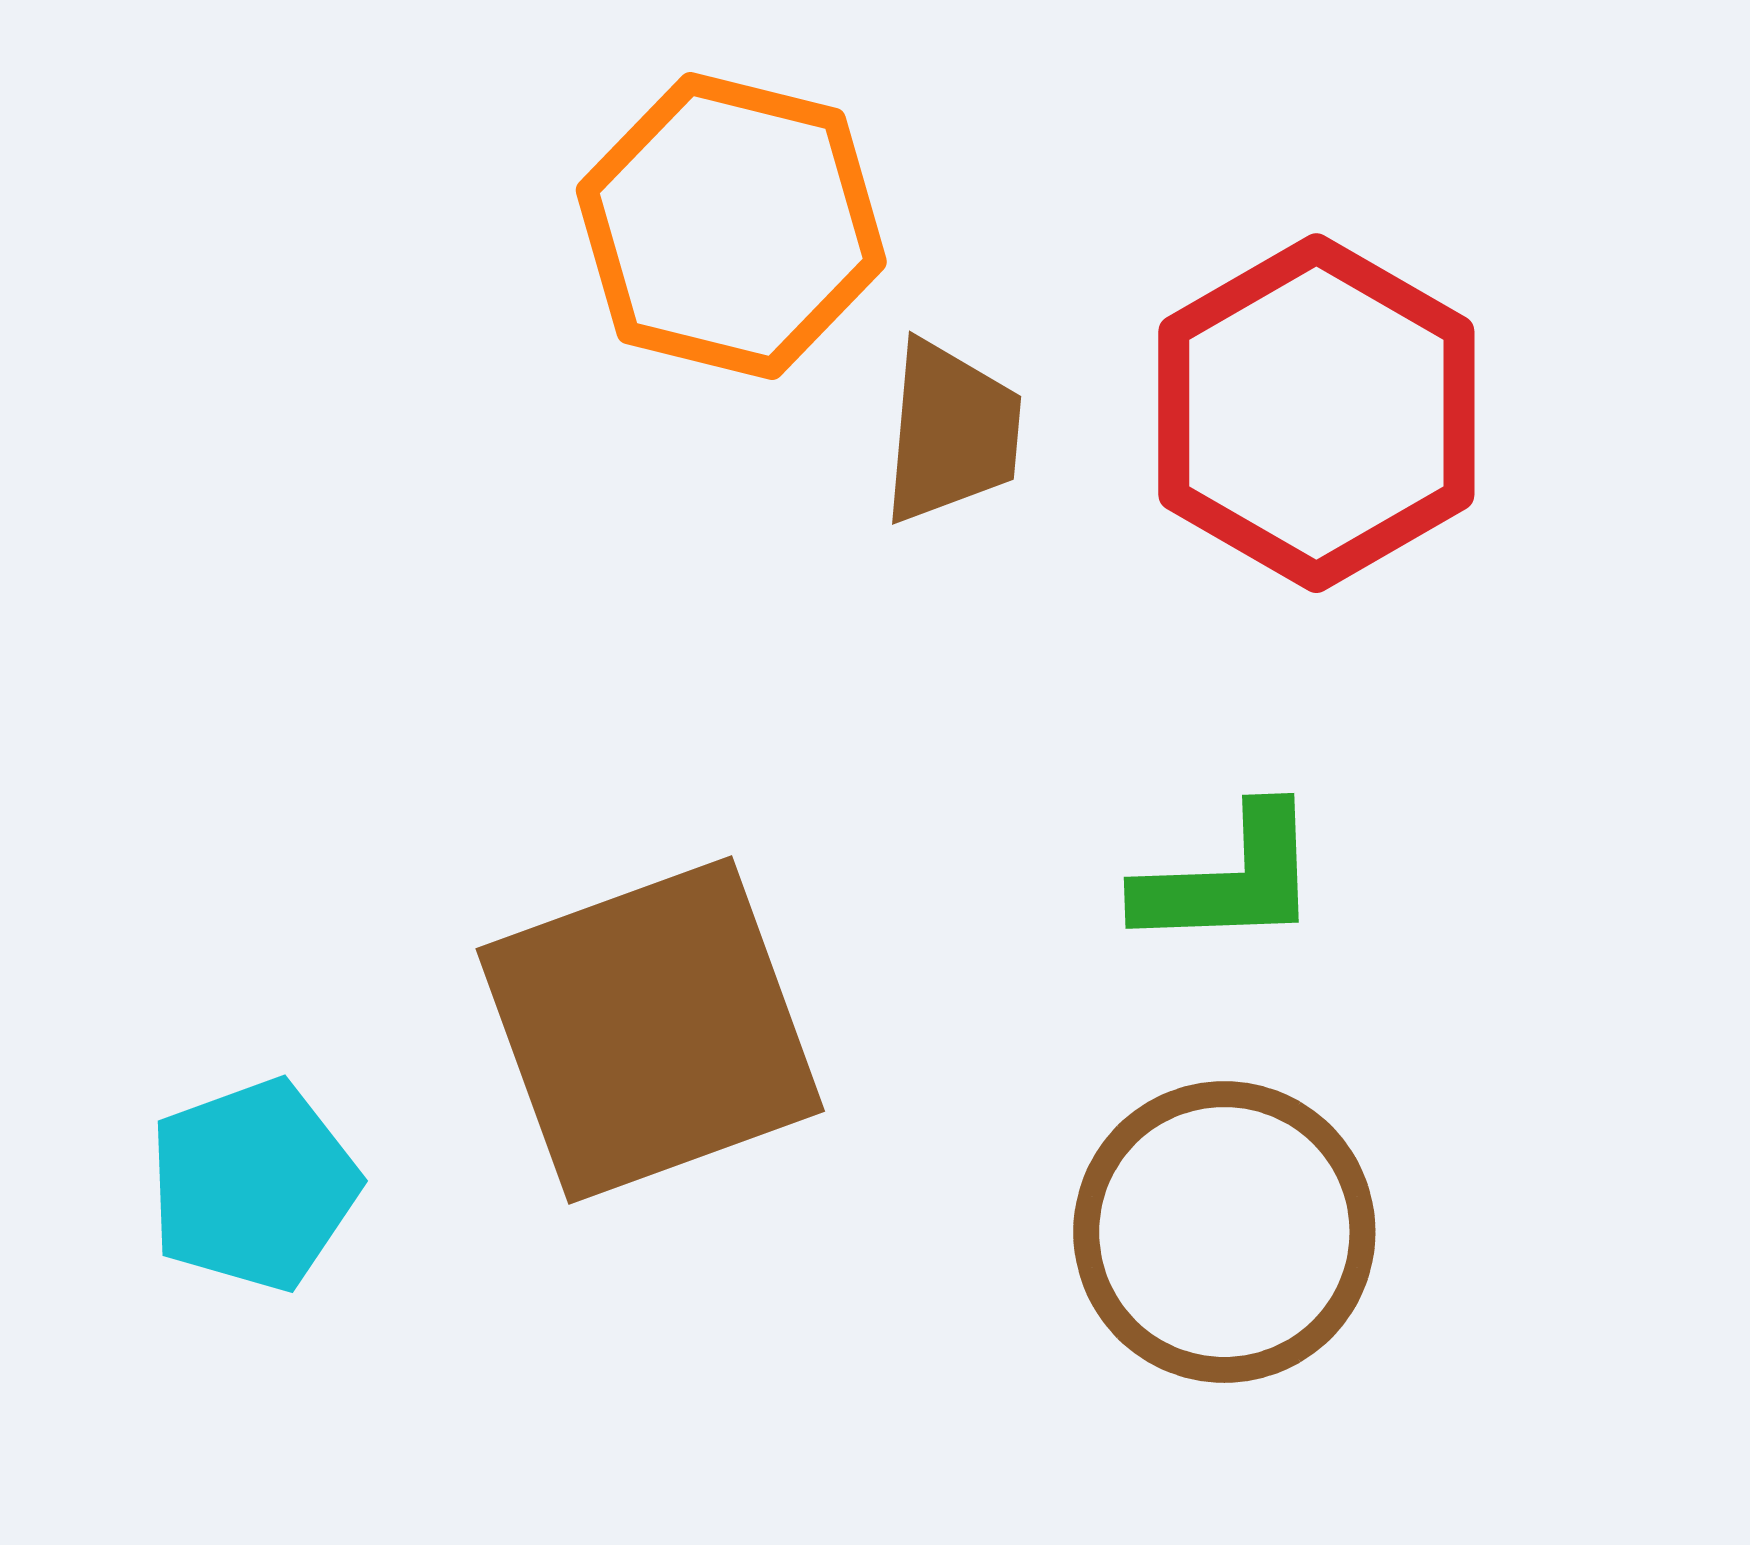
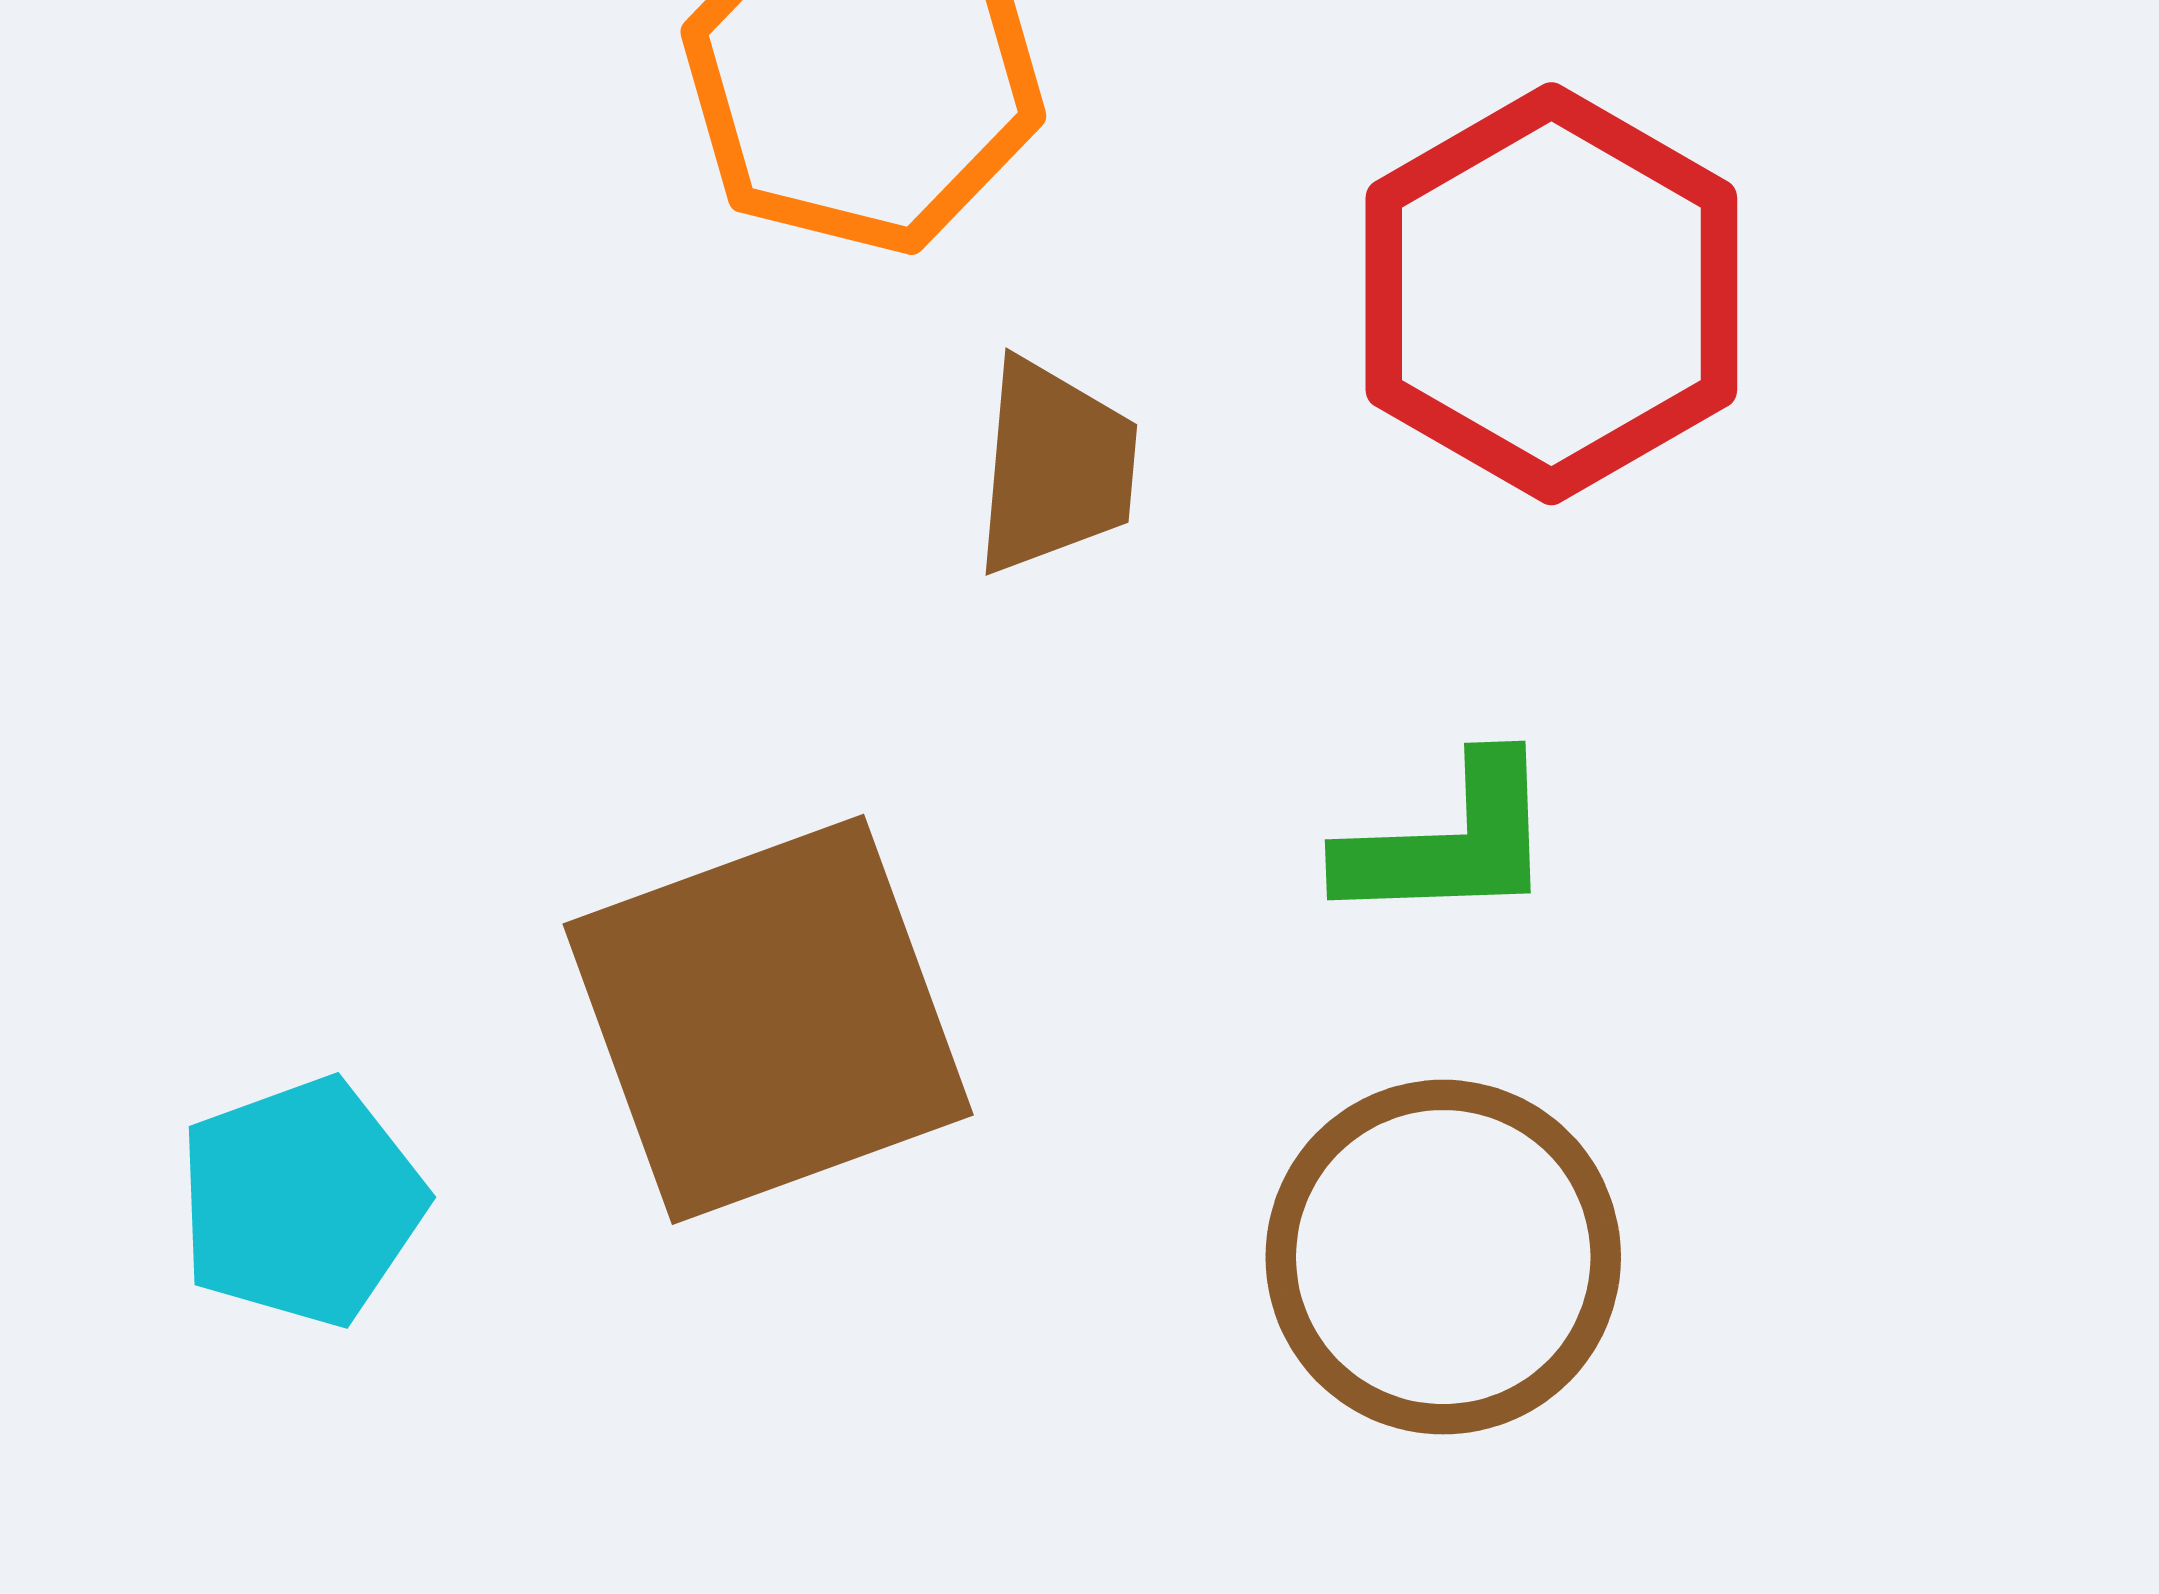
brown trapezoid: (951, 432) -> (1055, 467), moved

